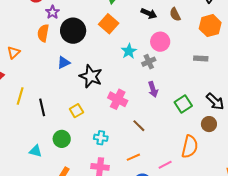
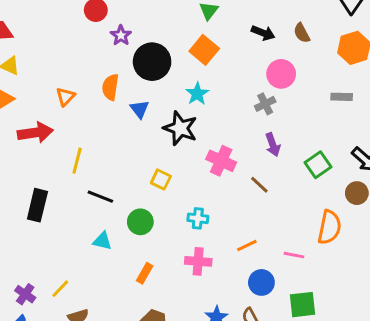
orange semicircle: (43, 33) -> (110, 87), moved
cyan star: (129, 51) -> (197, 94), moved
blue triangle: (64, 62) -> (140, 109), turned -40
black line: (42, 107) -> (100, 197), moved, turned -54
yellow square: (76, 111) -> (161, 179), turned -32
brown line: (139, 126) -> (259, 185), moved
pink line: (165, 165) -> (294, 255), turned 40

